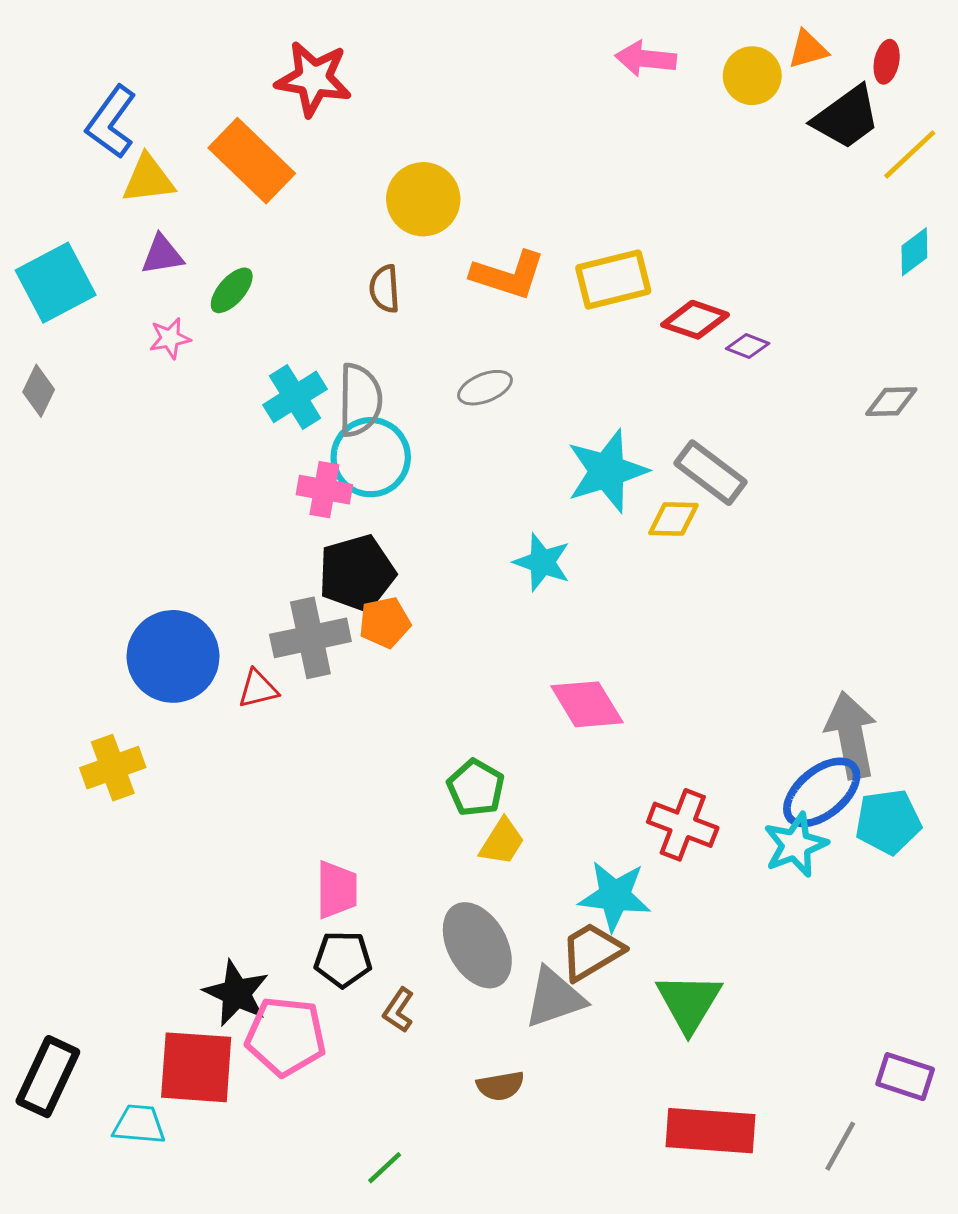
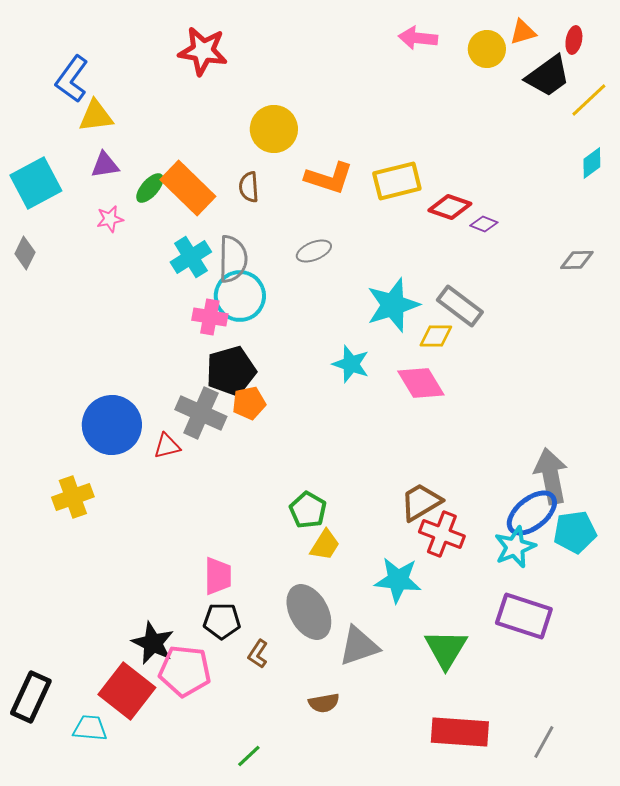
orange rectangle: (252, 161) -> (188, 188), moved
gray cross: (310, 638) -> (201, 413), turned 36
pink diamond: (587, 704) -> (421, 383), moved
brown trapezoid: (592, 951) -> (421, 502), moved
red square: (196, 1067) -> (127, 691), turned 34
purple rectangle: (905, 1077) -> (524, 616), moved, size x1.5

